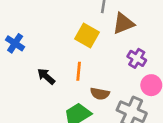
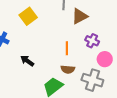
yellow square: (87, 36) -> (28, 16), moved, turned 30
orange line: (79, 71) -> (67, 48), moved

